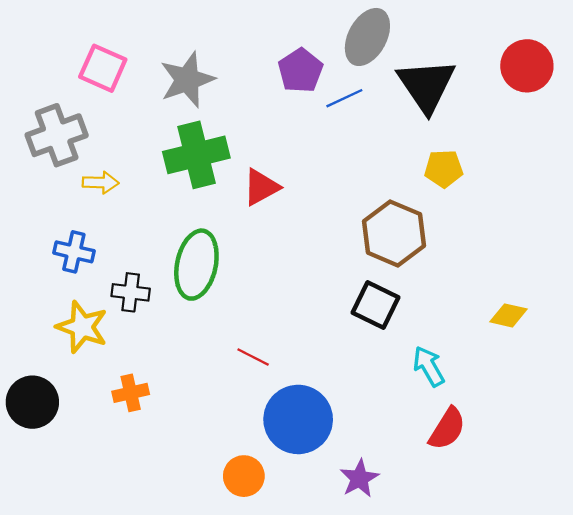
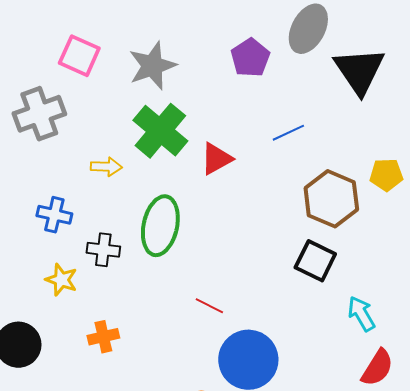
blue line: (344, 98) -> (288, 133), moved
green cross: (196, 155) -> (160, 131), turned -36
yellow pentagon: (444, 169) -> (386, 175), moved
yellow arrow: (101, 183) -> (106, 167), moved
yellow star: (82, 327) -> (61, 280), size x0.7

